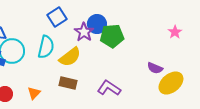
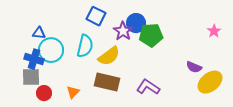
blue square: (57, 17) -> (96, 16), turned -30
brown rectangle: (68, 83) -> (107, 82), size x1.4

